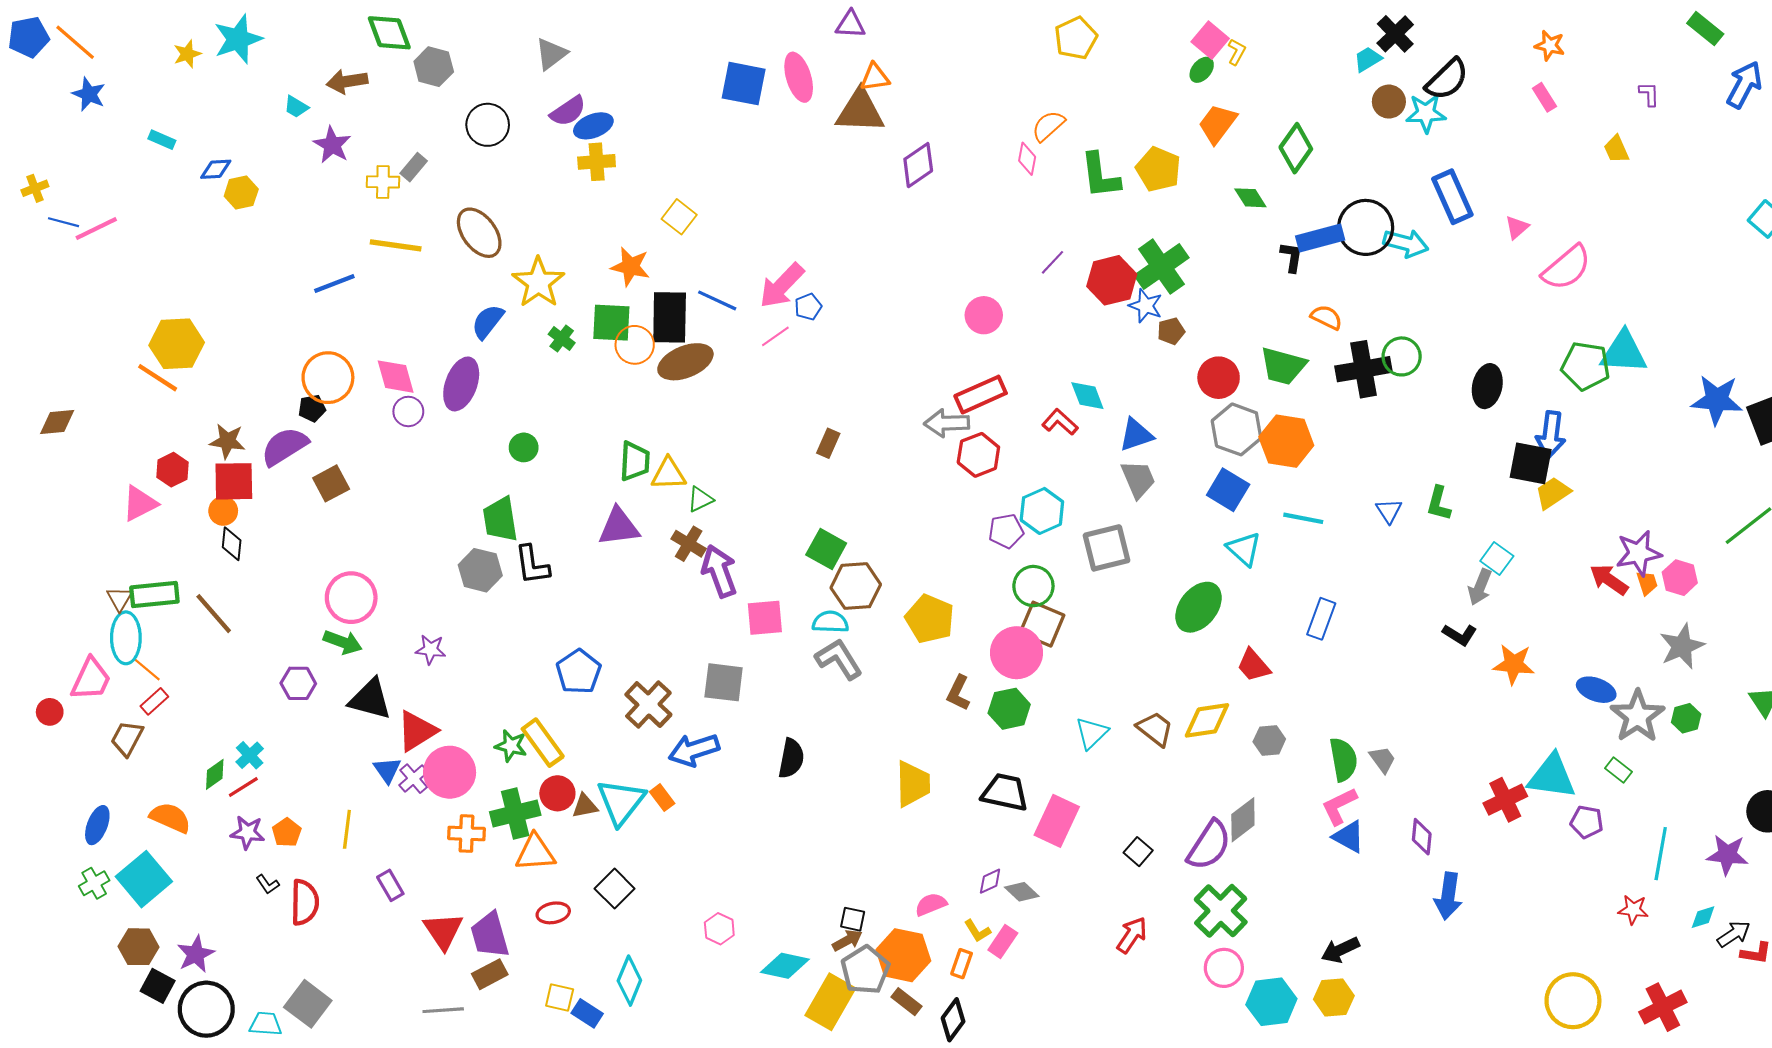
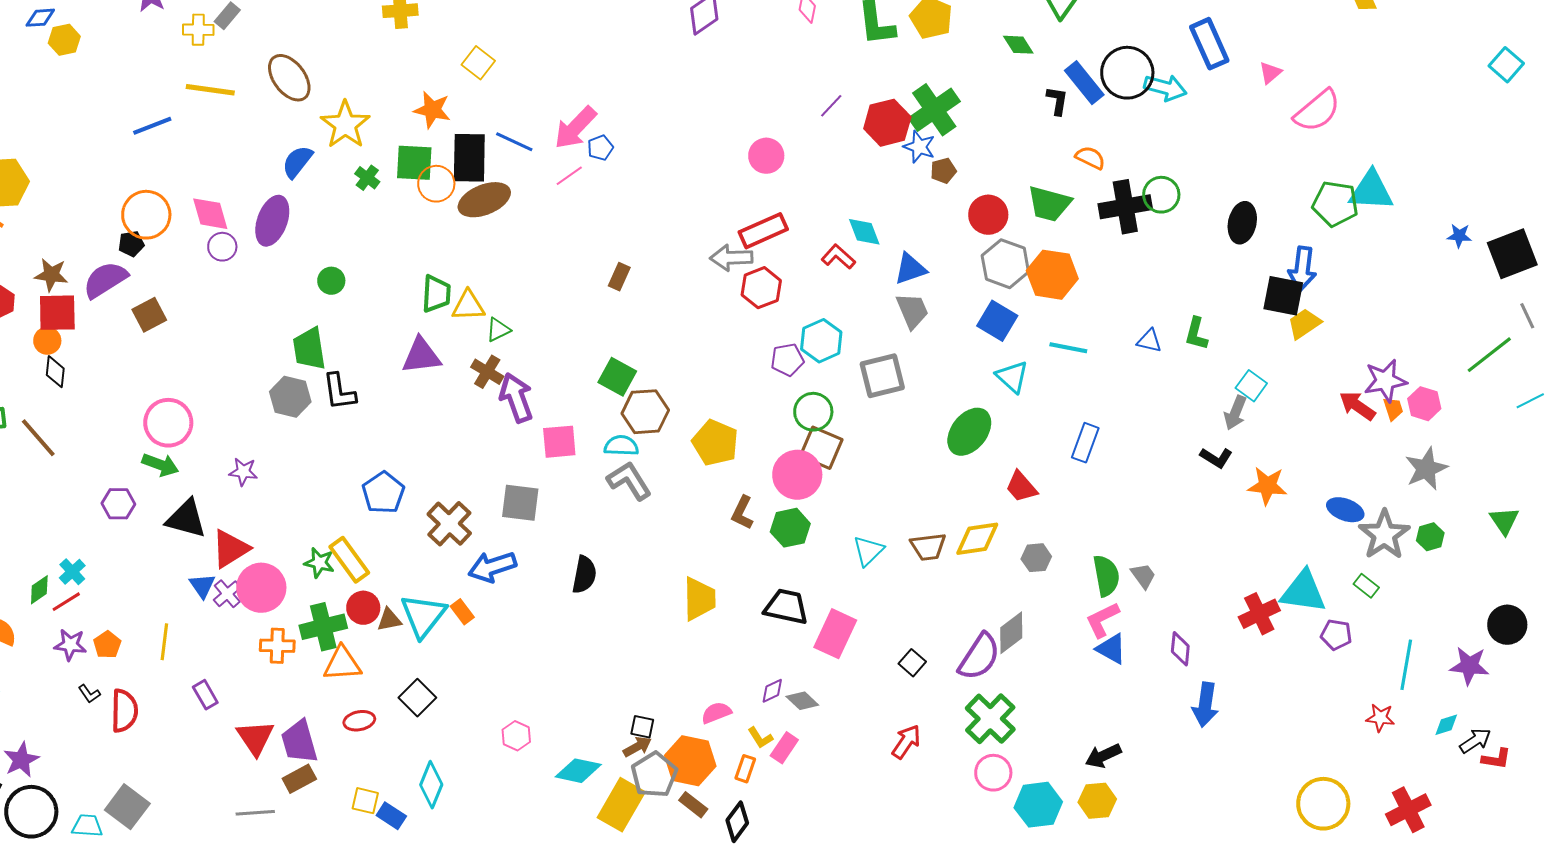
blue rectangle: (1320, 238) -> (1084, 83), turned 66
blue star: (1717, 400) -> (1459, 236), size x0.5
blue triangle: (1389, 511) -> (1149, 341), turned -44
brown trapezoid: (1155, 729) -> (928, 547), turned 135

